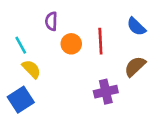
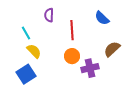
blue semicircle: (136, 27) -> (102, 18), moved
red line: (100, 41) -> (72, 30), moved
orange circle: (71, 44) -> (72, 56), moved

